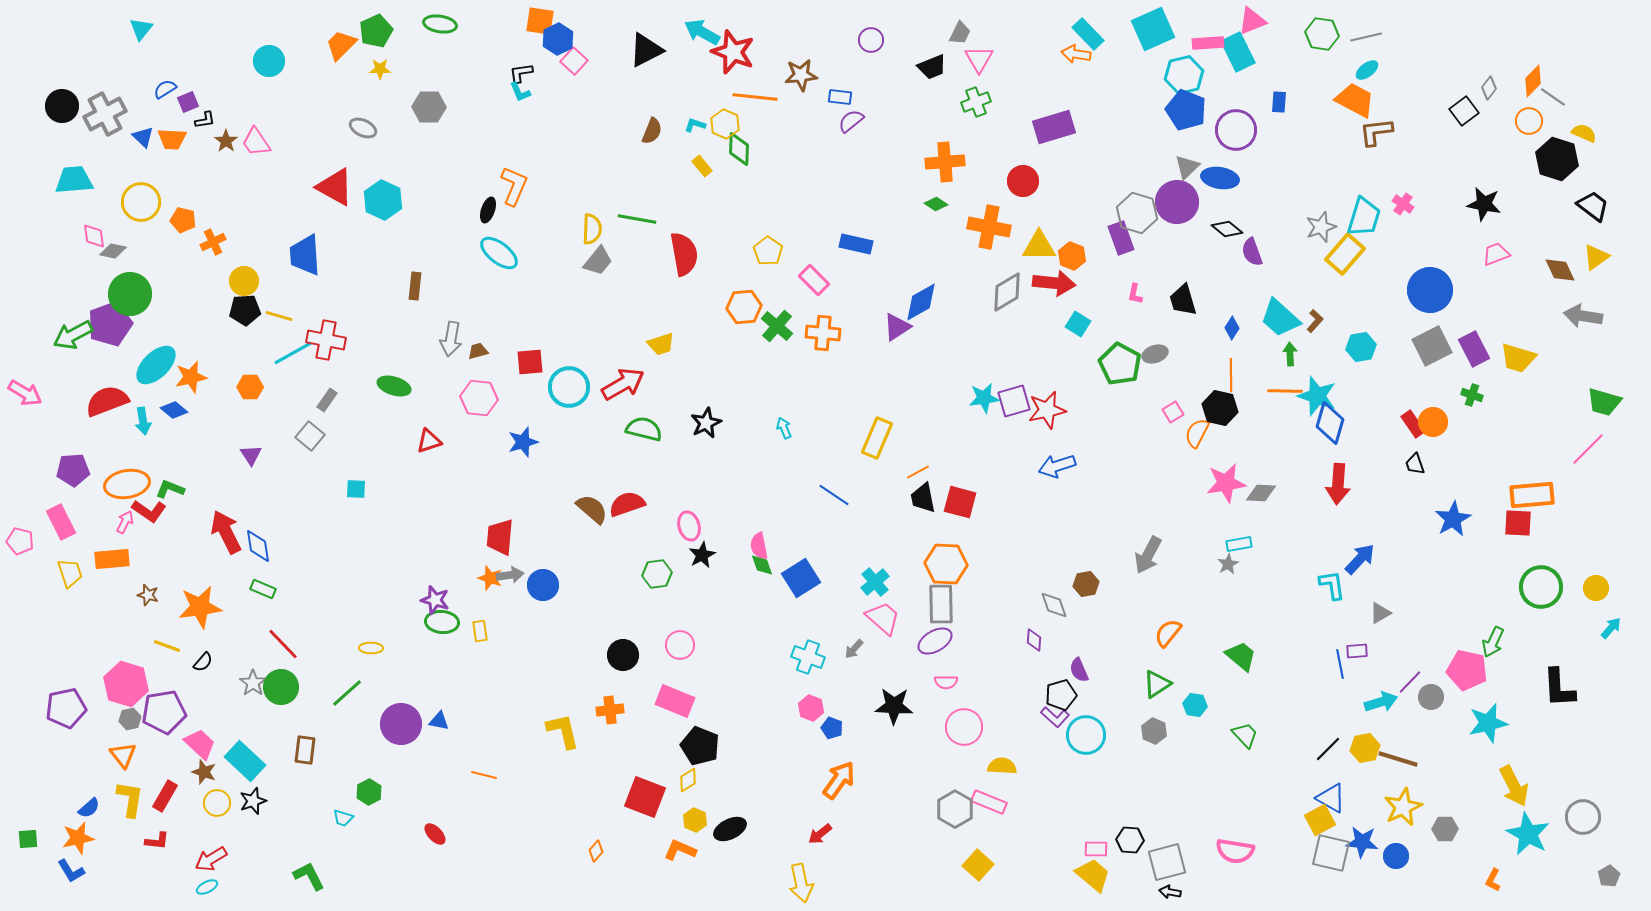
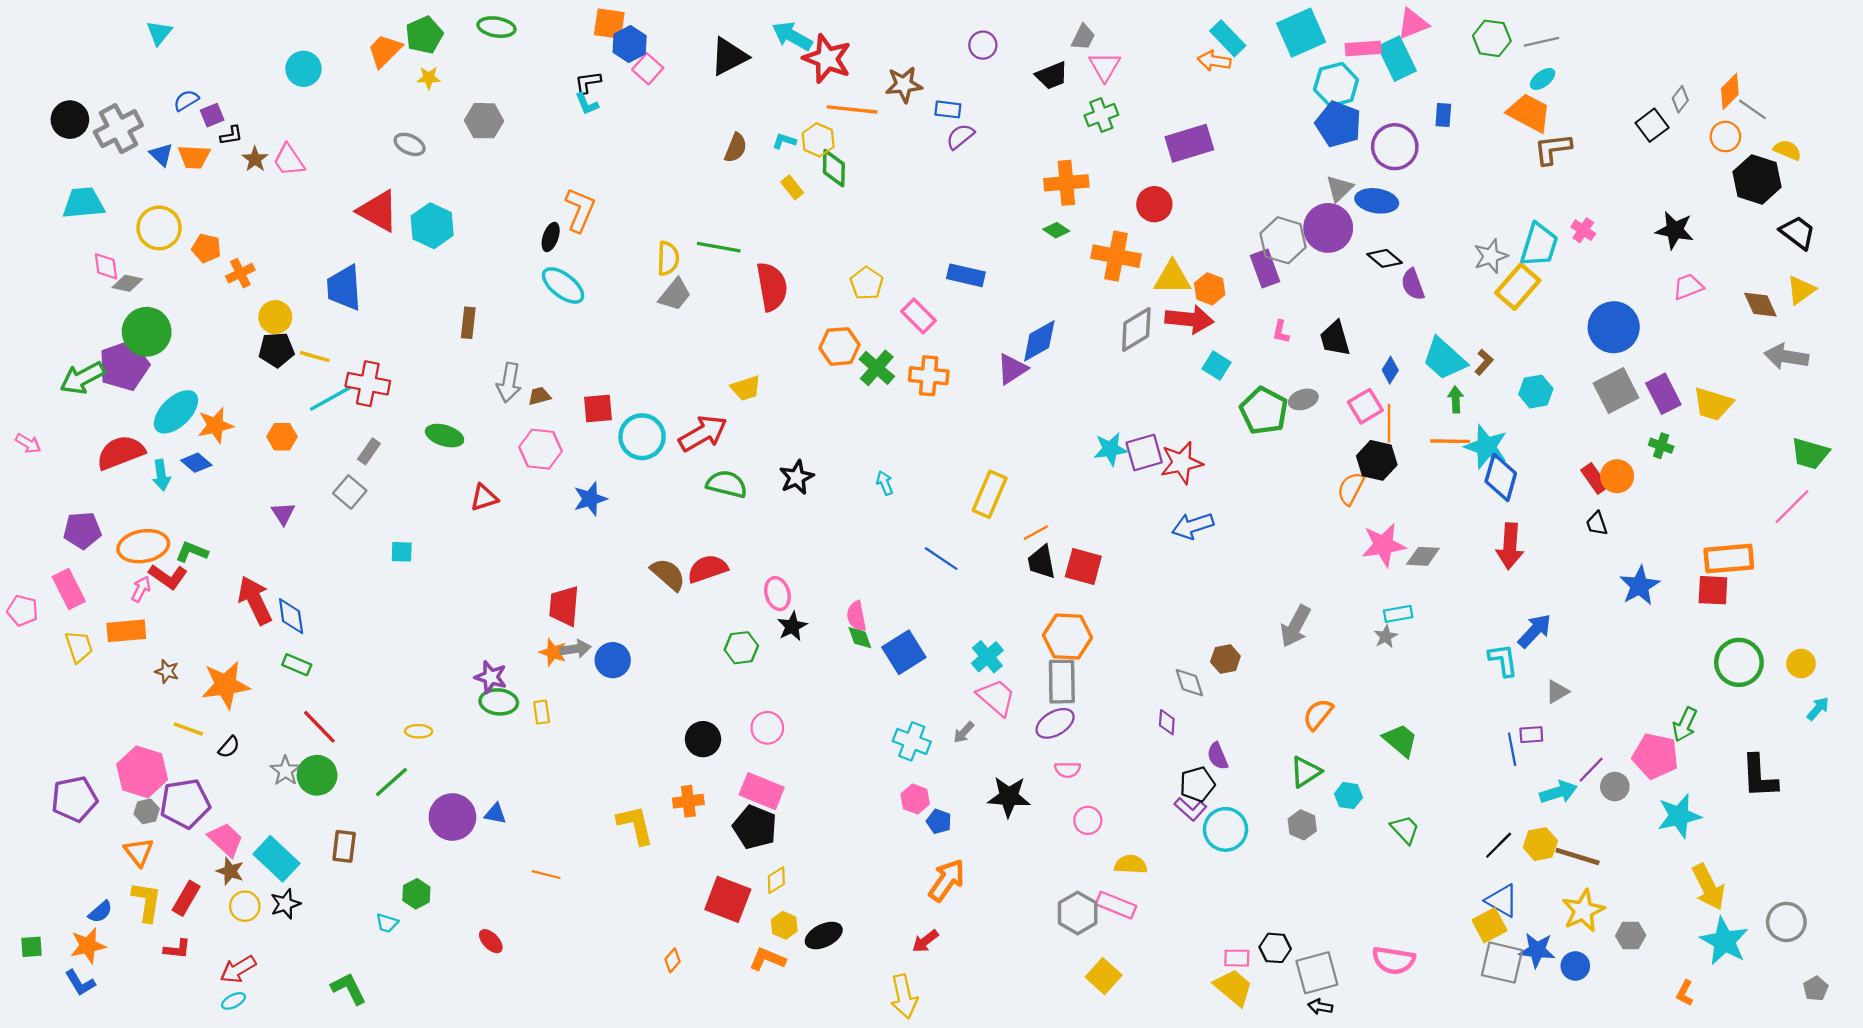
pink arrow: (25, 393) -> (28, 443), size x0.7
pink square: (1173, 412) -> (1365, 406), moved, size x1.4
pink circle: (964, 727) -> (1088, 820), size x0.7
black pentagon: (700, 746) -> (755, 827), moved

